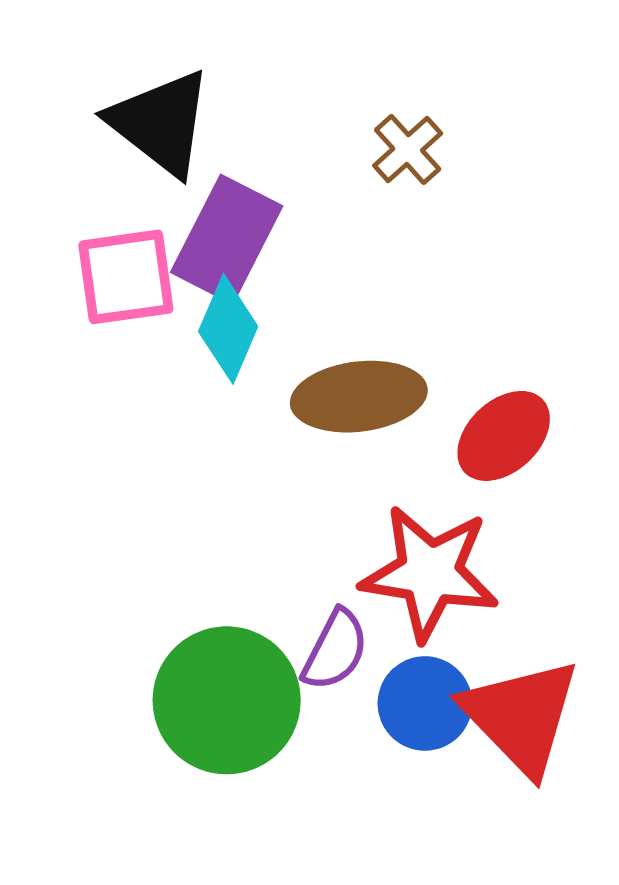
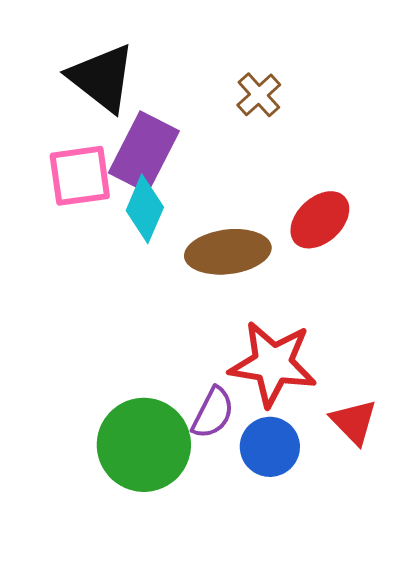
red ellipse: (504, 436) -> (320, 220), moved
red triangle: (521, 716) -> (354, 422), moved, size x0.6

